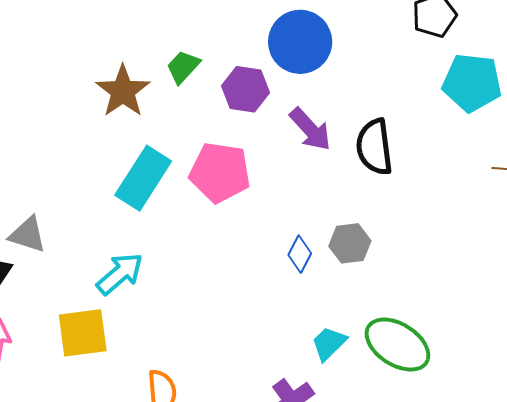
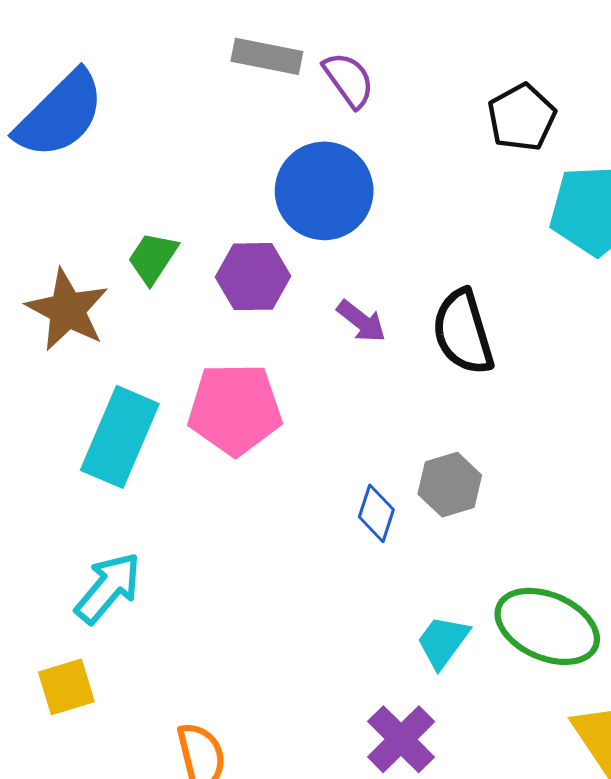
purple arrow: (310, 129) -> (361, 321), size x0.7
yellow square: (83, 333) -> (66, 687), size x0.7

